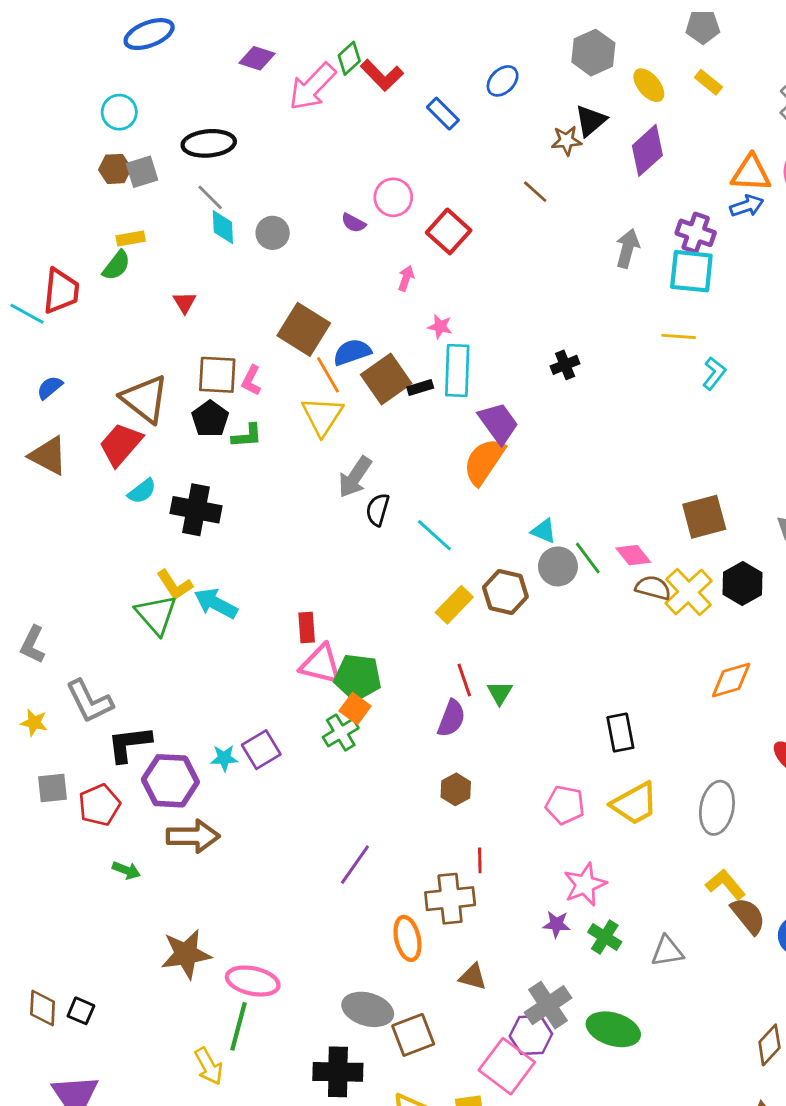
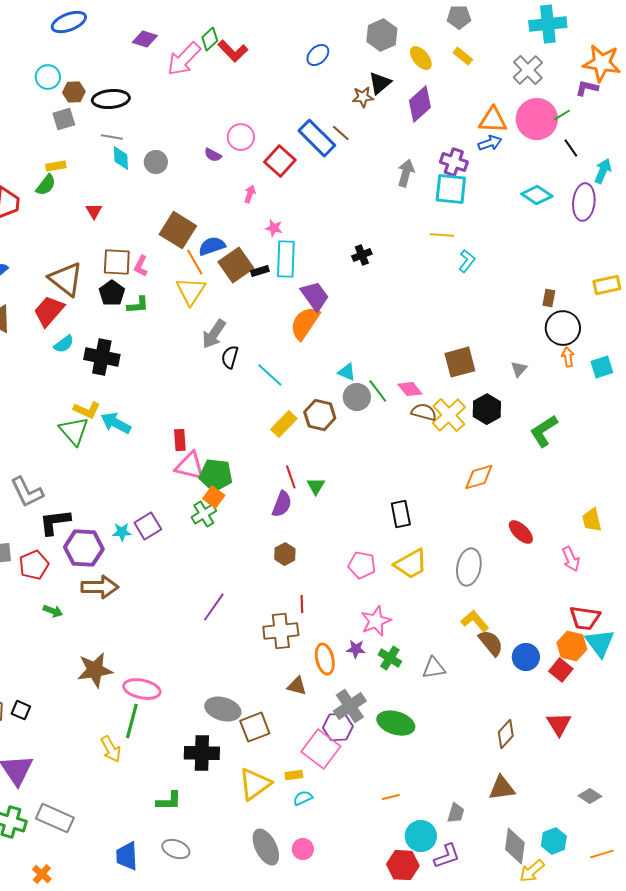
blue rectangle: (443, 114) -> (317, 138), moved, size x1.6
brown hexagon: (115, 169) -> (74, 92), moved
gray line: (210, 197) -> (112, 137), turned -35
yellow L-shape: (175, 585) -> (87, 410), turned -32
orange ellipse: (407, 938) -> (325, 659), moved

